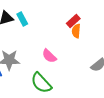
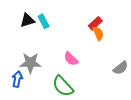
orange semicircle: (76, 31) -> (98, 33), turned 152

